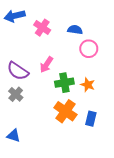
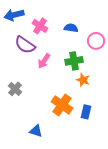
pink circle: (89, 49) -> (96, 41), moved
purple semicircle: (18, 71) -> (25, 45), moved
green cross: (64, 83) -> (74, 61), moved
blue triangle: (14, 136) -> (36, 131), moved

